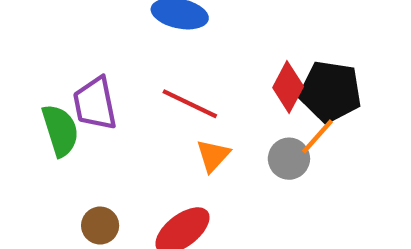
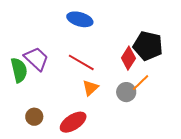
black pentagon: (330, 92) -> (148, 46), moved
purple trapezoid: (95, 104) -> (36, 59), turned 140

